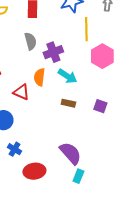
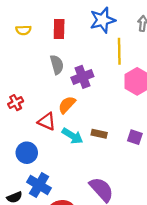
cyan arrow: (67, 76) -> (72, 136), moved
orange semicircle: (39, 77) -> (67, 105), turned 36
blue cross: (14, 149) -> (39, 185), size x1.5

